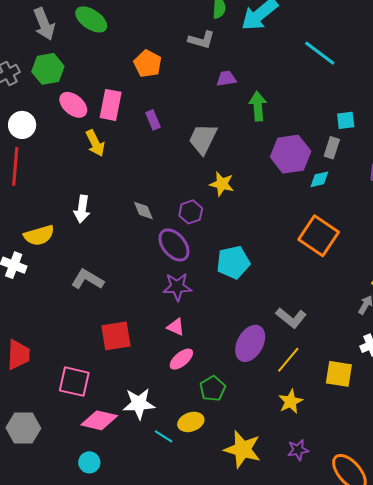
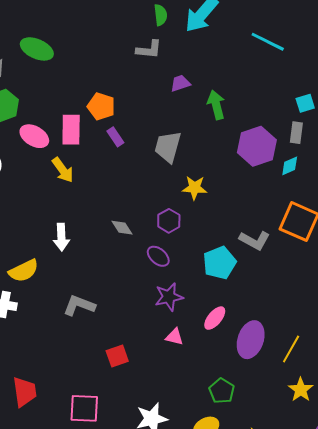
orange pentagon: (148, 64) -> (101, 106), moved
purple ellipse: (174, 245) -> (158, 256), size x0.7
gray L-shape: (291, 318) -> (255, 240), moved
red square: (116, 336) -> (117, 356), size x0.7
pink ellipse: (181, 359) -> (215, 318), moved

